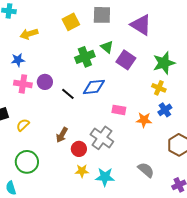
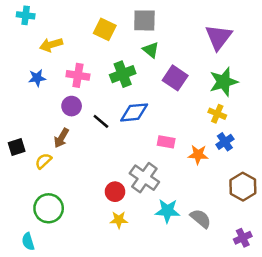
yellow square: (71, 22) -> (105, 29), turned -36
purple triangle: (141, 25) -> (219, 37), moved, turned 35
green triangle: (107, 47) -> (151, 50), moved
pink cross: (23, 84) -> (78, 75), moved
brown arrow: (62, 135) -> (61, 138), moved
cyan star: (105, 177) -> (167, 211), moved

